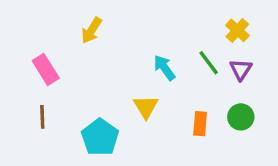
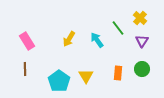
yellow arrow: (91, 30) -> (69, 39), moved
green line: (209, 63) -> (118, 28), moved
yellow triangle: (146, 107) -> (86, 76), moved

